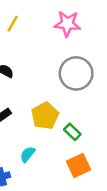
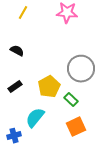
gray circle: (76, 73) -> (81, 69), moved
cyan semicircle: (28, 154) -> (35, 118), size x1.5

